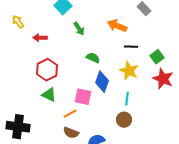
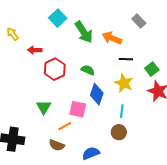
green arrow: (79, 29) -> (84, 32), moved, size x1.6
red hexagon: (47, 70) -> (55, 69), moved
green triangle: (49, 95) -> (44, 107), turned 35
brown semicircle: (71, 133) -> (57, 145), moved

